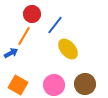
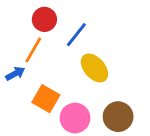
orange square: (18, 85) -> (46, 99), moved

